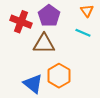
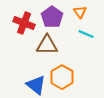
orange triangle: (87, 11) -> (80, 12), moved

